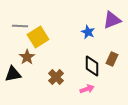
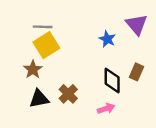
purple triangle: (112, 20) -> (137, 24), turned -48
gray line: (20, 26) -> (43, 27), moved
black triangle: (13, 74) -> (39, 99), moved

